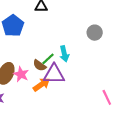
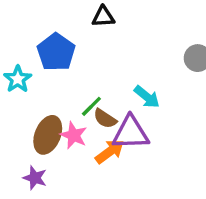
cyan arrow: (64, 54) -> (147, 97), turned -35
green line: (48, 59) -> (91, 106), moved

